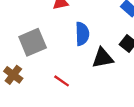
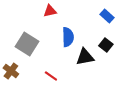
gray square: (33, 42) -> (27, 44), turned -35

